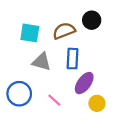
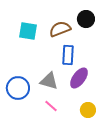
gray triangle: (42, 62) -> (49, 81), moved
pink line: (54, 100) -> (51, 106), moved
yellow circle: (97, 103) -> (88, 110), moved

